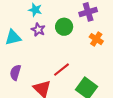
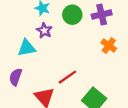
green circle: (64, 27) -> (72, 15), moved
cyan triangle: (13, 37) -> (27, 48), moved

